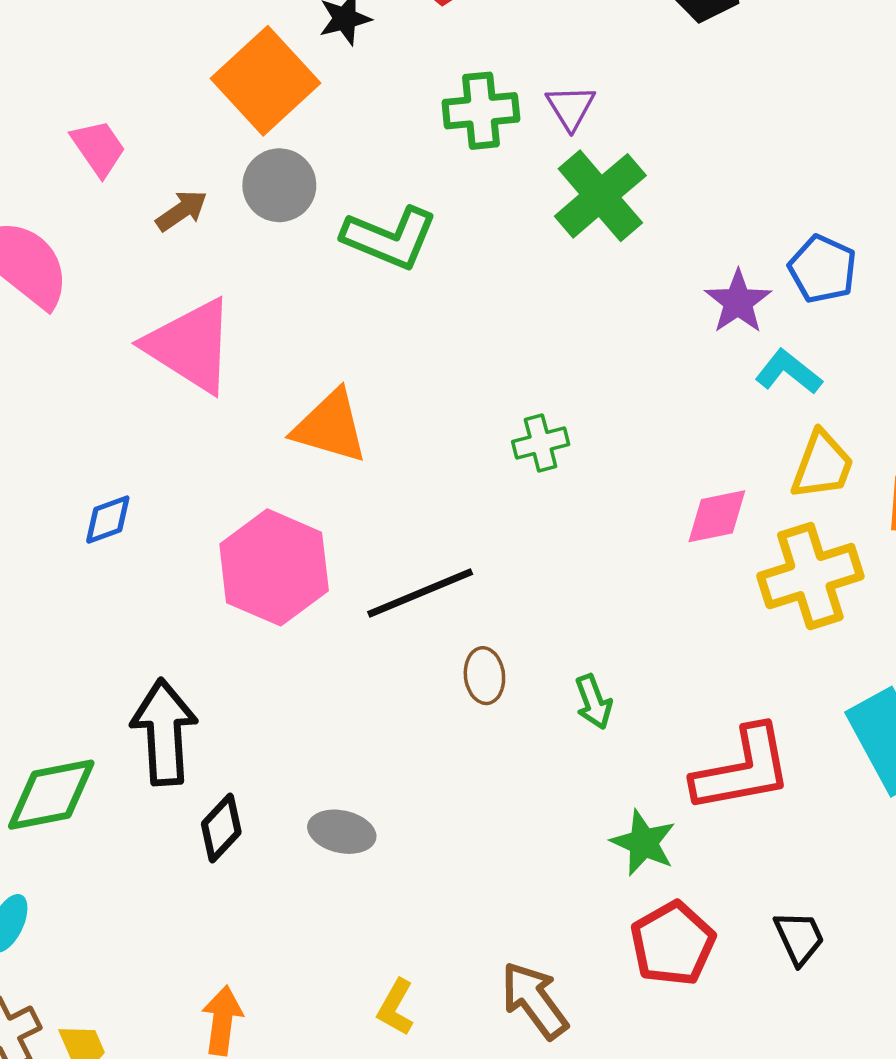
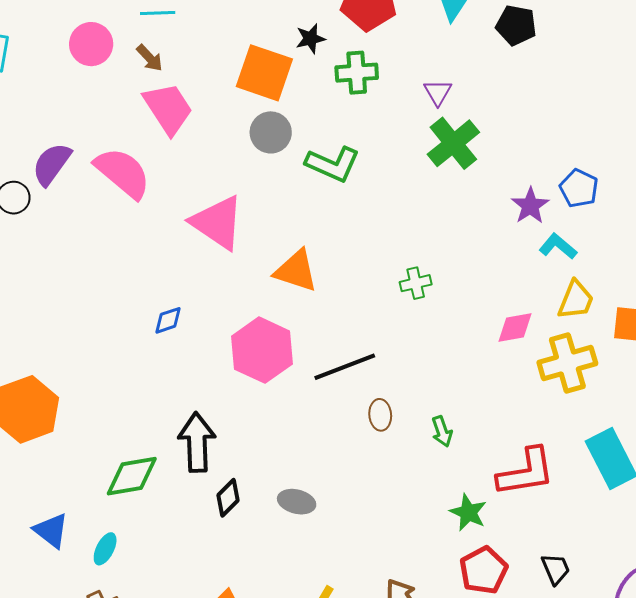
orange square: (265, 81) -> (264, 73), turned -30
green cross: (481, 111) -> (357, 73), moved
pink trapezoid: (98, 148) -> (168, 108), size x1.6
brown arrow: (182, 211) -> (150, 58), moved, turned 80

